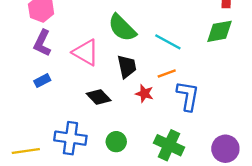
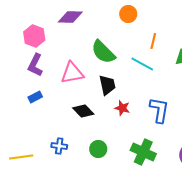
pink triangle: (86, 52) -> (72, 73), turned -40
orange line: (167, 74) -> (153, 41), moved, turned -56
blue cross: (70, 138) -> (59, 146), size x0.6

